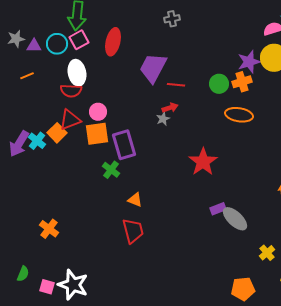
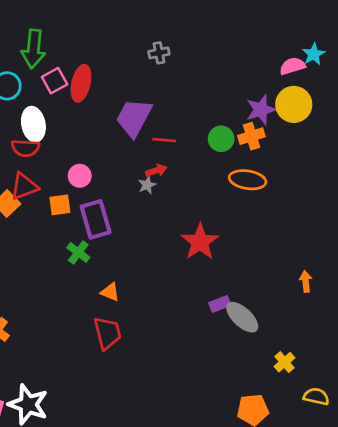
pink square: (79, 40) -> (55, 81), moved
pink circle: (98, 112) -> (80, 176), moved
orange square: (97, 134) -> (60, 205), size x0.7

